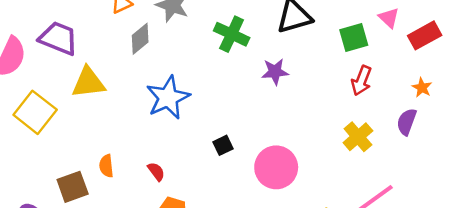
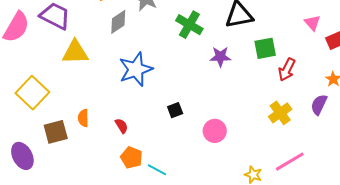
green square: (354, 38) -> (265, 48), moved
yellow square: (35, 112) -> (32, 93), moved
pink circle: (276, 167) -> (215, 131), size x0.7

